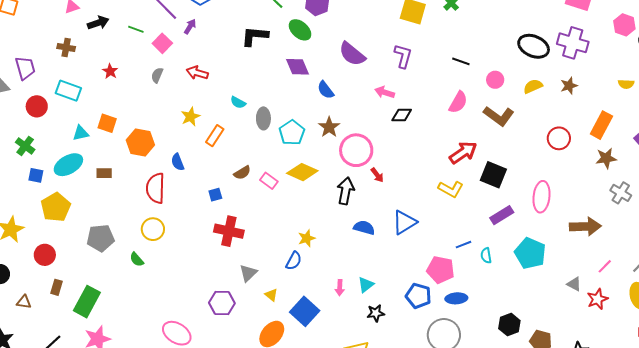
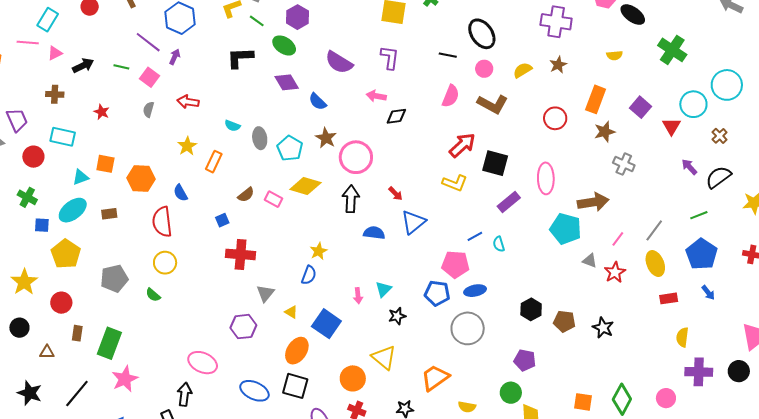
black ellipse: (534, 46) -> (482, 34), moved, turned 40
red arrow: (377, 175) -> (396, 194), moved
cyan pentagon: (530, 253) -> (566, 229), moved

